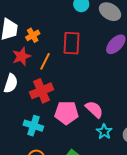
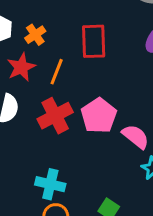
pink pentagon: (66, 113) -> (99, 116), moved, turned -30
cyan cross: (33, 126) -> (50, 184), moved

